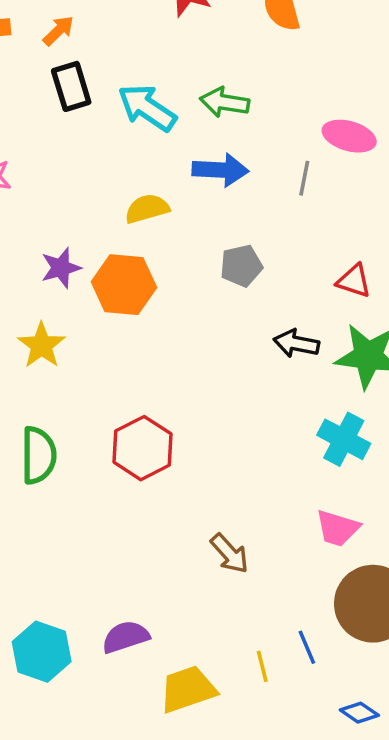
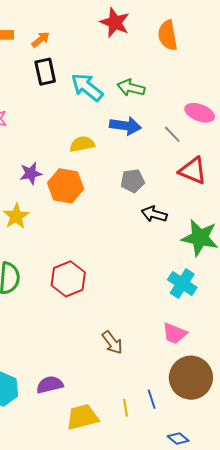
gray line: (304, 178) -> (172, 134), turned -60
red triangle: (354, 281) -> (193, 171), moved, size x1.4
black arrow: (296, 343) -> (154, 214), moved

